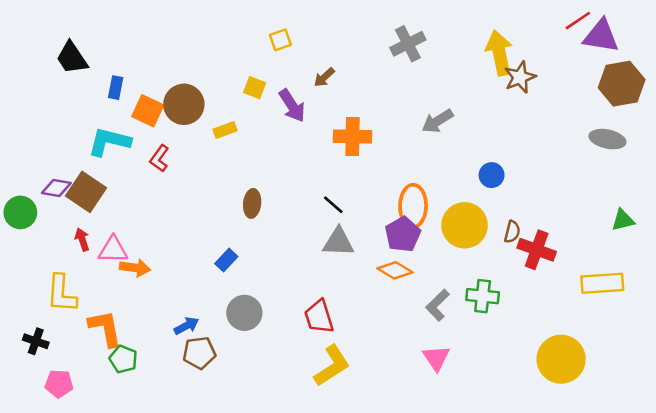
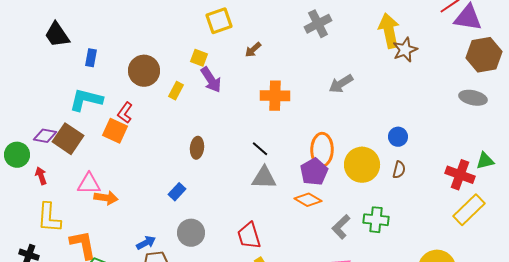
yellow square: (280, 40) -> (219, 21), size x1.5
purple arrow: (292, 106) -> (211, 80), moved
orange square: (148, 111) -> (115, 131), moved
yellow rectangle: (225, 130) -> (176, 91), turned -42
blue circle: (492, 175) -> (398, 137), moved
red arrow: (82, 239) -> (41, 176), moved
red cross: (537, 250) -> (460, 175), moved
yellow rectangle: (602, 283) -> (469, 210), turned -40

